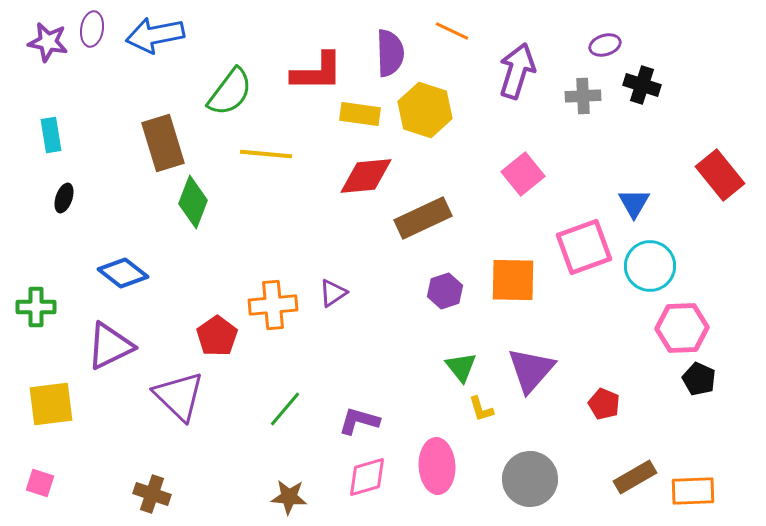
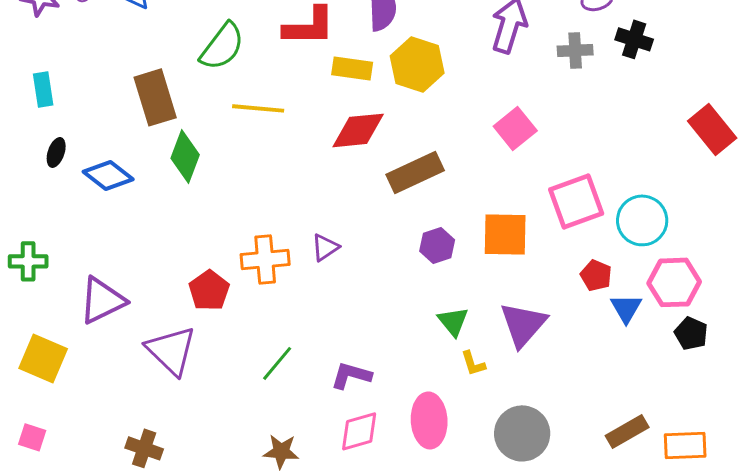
blue triangle: (634, 203) -> (626, 308), moved
blue diamond: (123, 273) -> (108, 175), moved
yellow square: (51, 404) -> (43, 358), turned 30
red pentagon: (604, 404) -> (596, 275), moved

